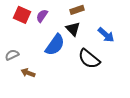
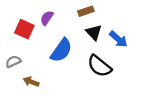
red square: (22, 15) -> (24, 29), moved
black triangle: (73, 29) -> (94, 32), moved

